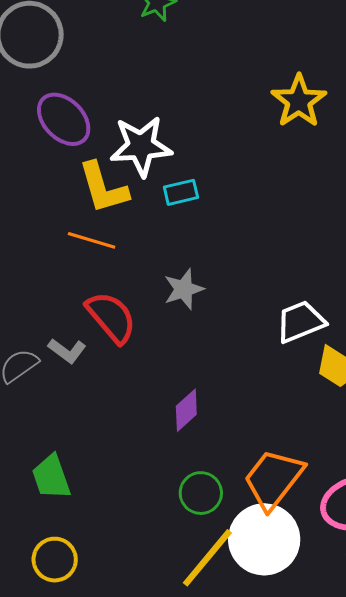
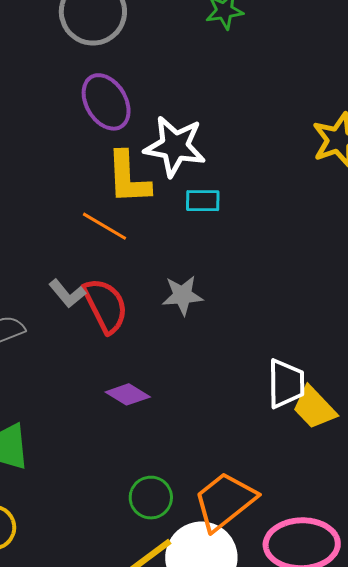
white trapezoid: (300, 322) -> (286, 384), moved, turned 98
gray L-shape: (67, 351) -> (67, 293), moved
purple diamond: (186, 410) -> (128, 394), moved, turned 60

